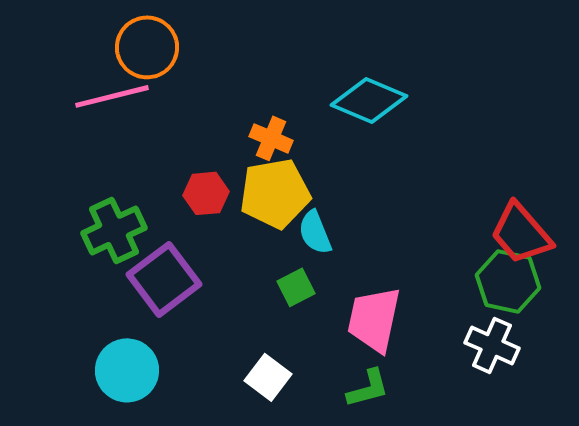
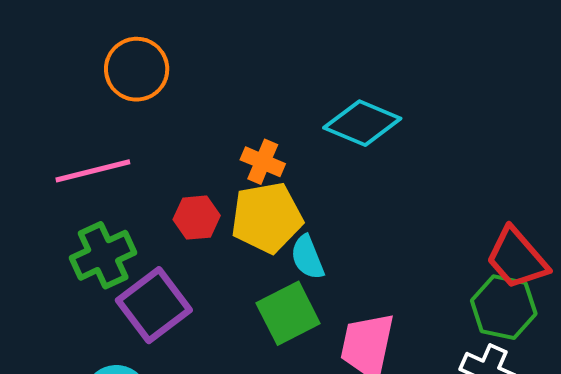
pink line: (112, 96) -> (93, 171), moved
green square: (296, 287) -> (288, 313), size x1.6

